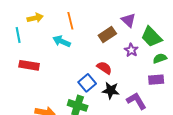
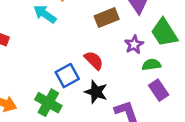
green semicircle: (160, 58) -> (151, 65), moved
purple rectangle: (156, 80) -> (159, 90), turned 49

